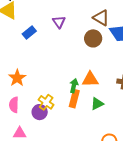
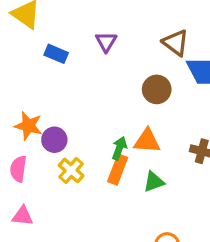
blue rectangle: (29, 32) -> (56, 54), turned 56
brown circle: (93, 38) -> (157, 89), moved
orange star: (17, 78) -> (28, 126), turned -30
purple circle: (40, 112) -> (54, 140), moved

